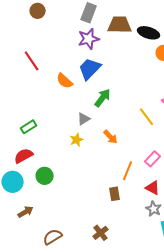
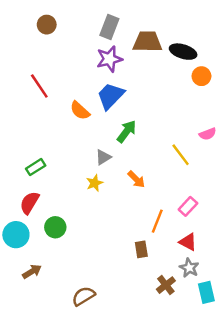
red semicircle: (24, 156) -> (29, 203), turned -30
brown cross: (101, 233) -> (166, 285), moved
brown semicircle: (53, 237) -> (84, 296), moved

